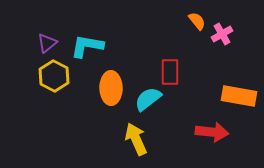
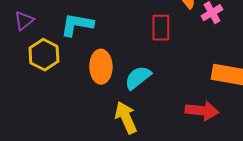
purple triangle: (47, 43) -> (24, 21), moved
red rectangle: (170, 72) -> (161, 28), moved

